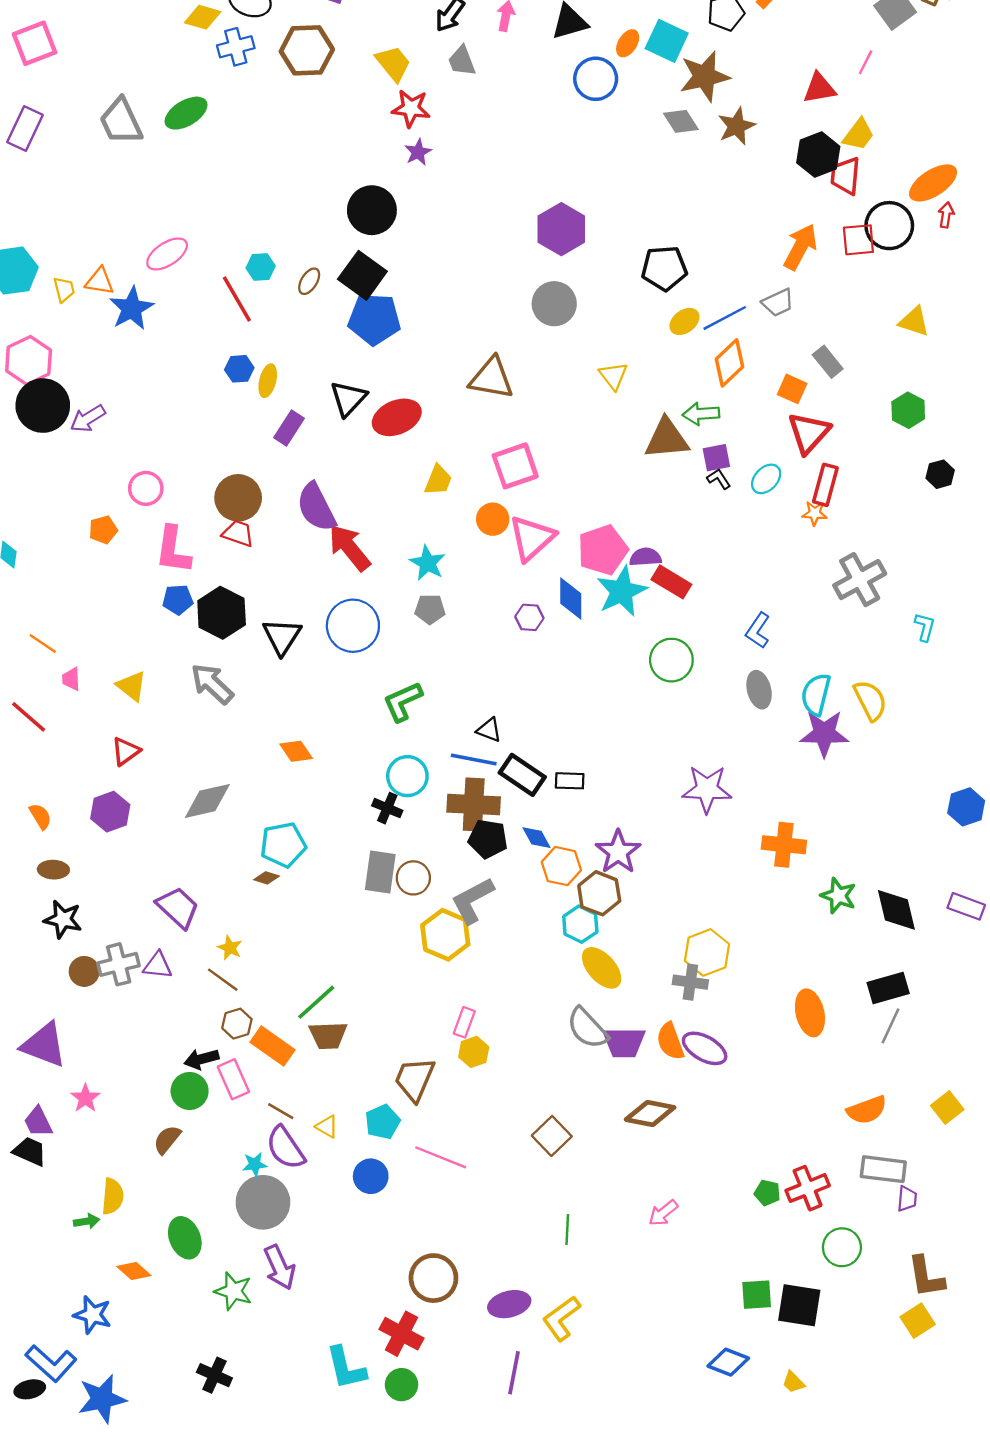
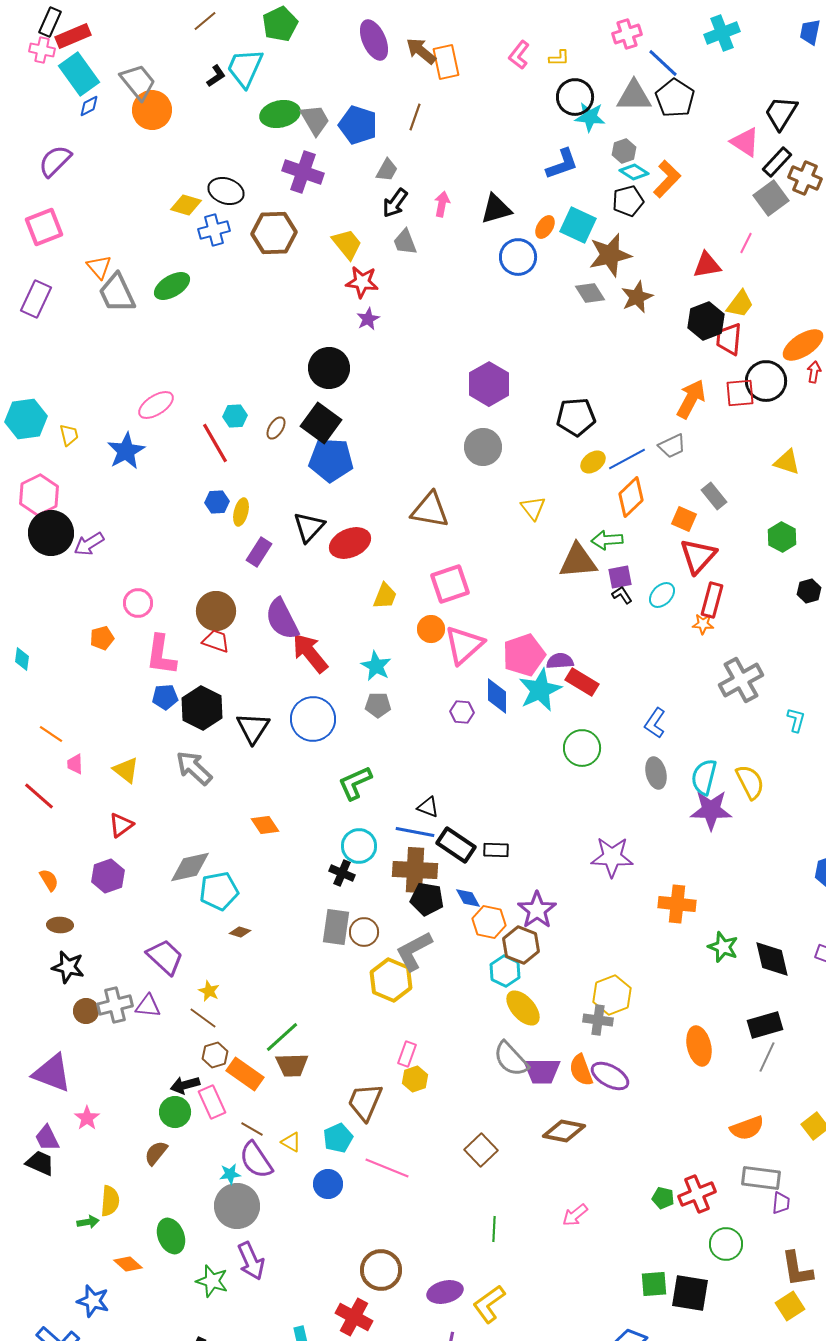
orange triangle: (100, 281) -> (99, 267), moved, turned 40
cyan pentagon: (283, 845) -> (219, 891), moved

